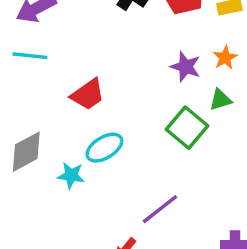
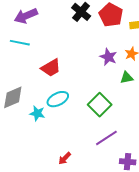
green square: (187, 128) -> (100, 105), moved
purple line: (160, 209) -> (106, 138), moved

